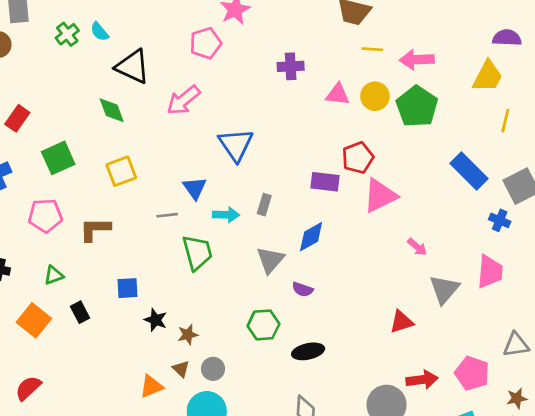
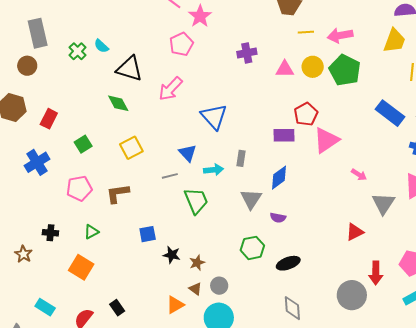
green square: (58, 158) -> (83, 144), size x0.7
black rectangle: (80, 312) -> (117, 308), moved
red arrow: (422, 380) -> (376, 273), turned 105

